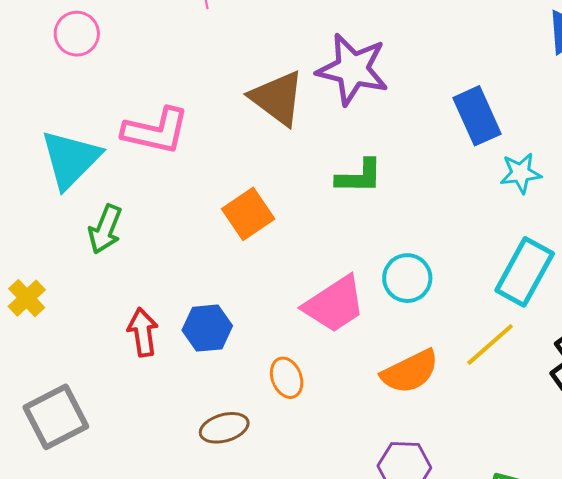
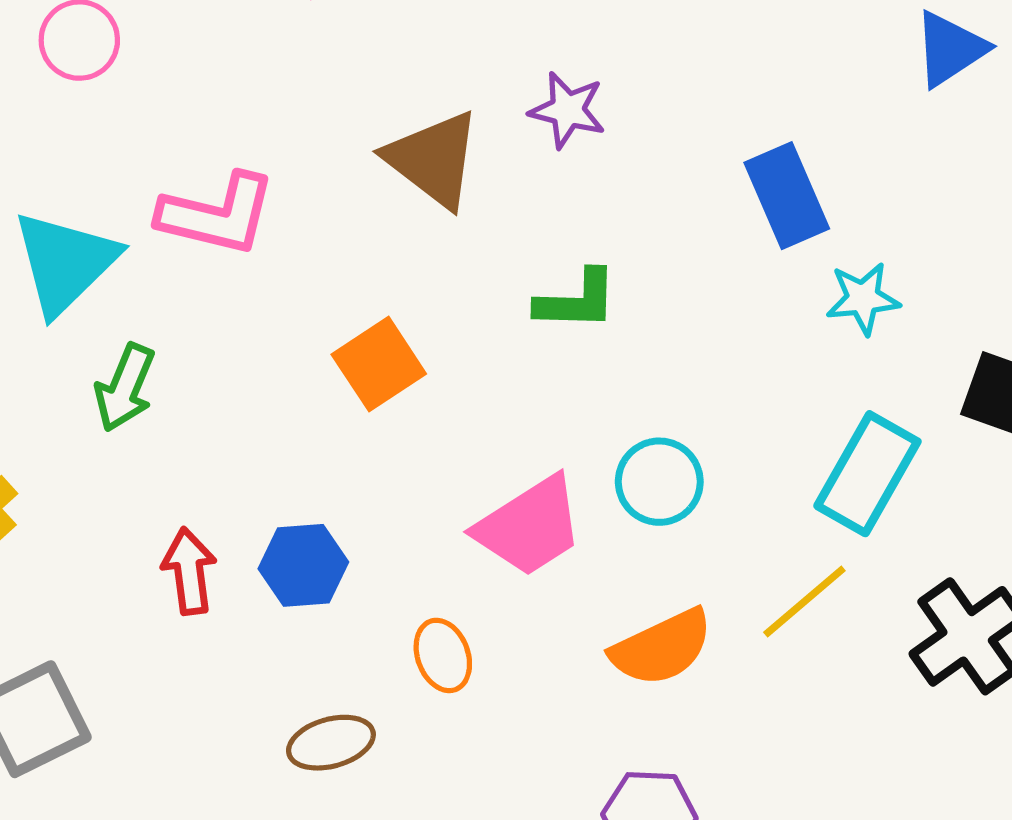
purple star: (353, 69) -> (567, 110), size x0.6

